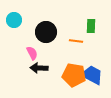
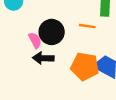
black circle: (46, 32) -> (52, 32), moved

